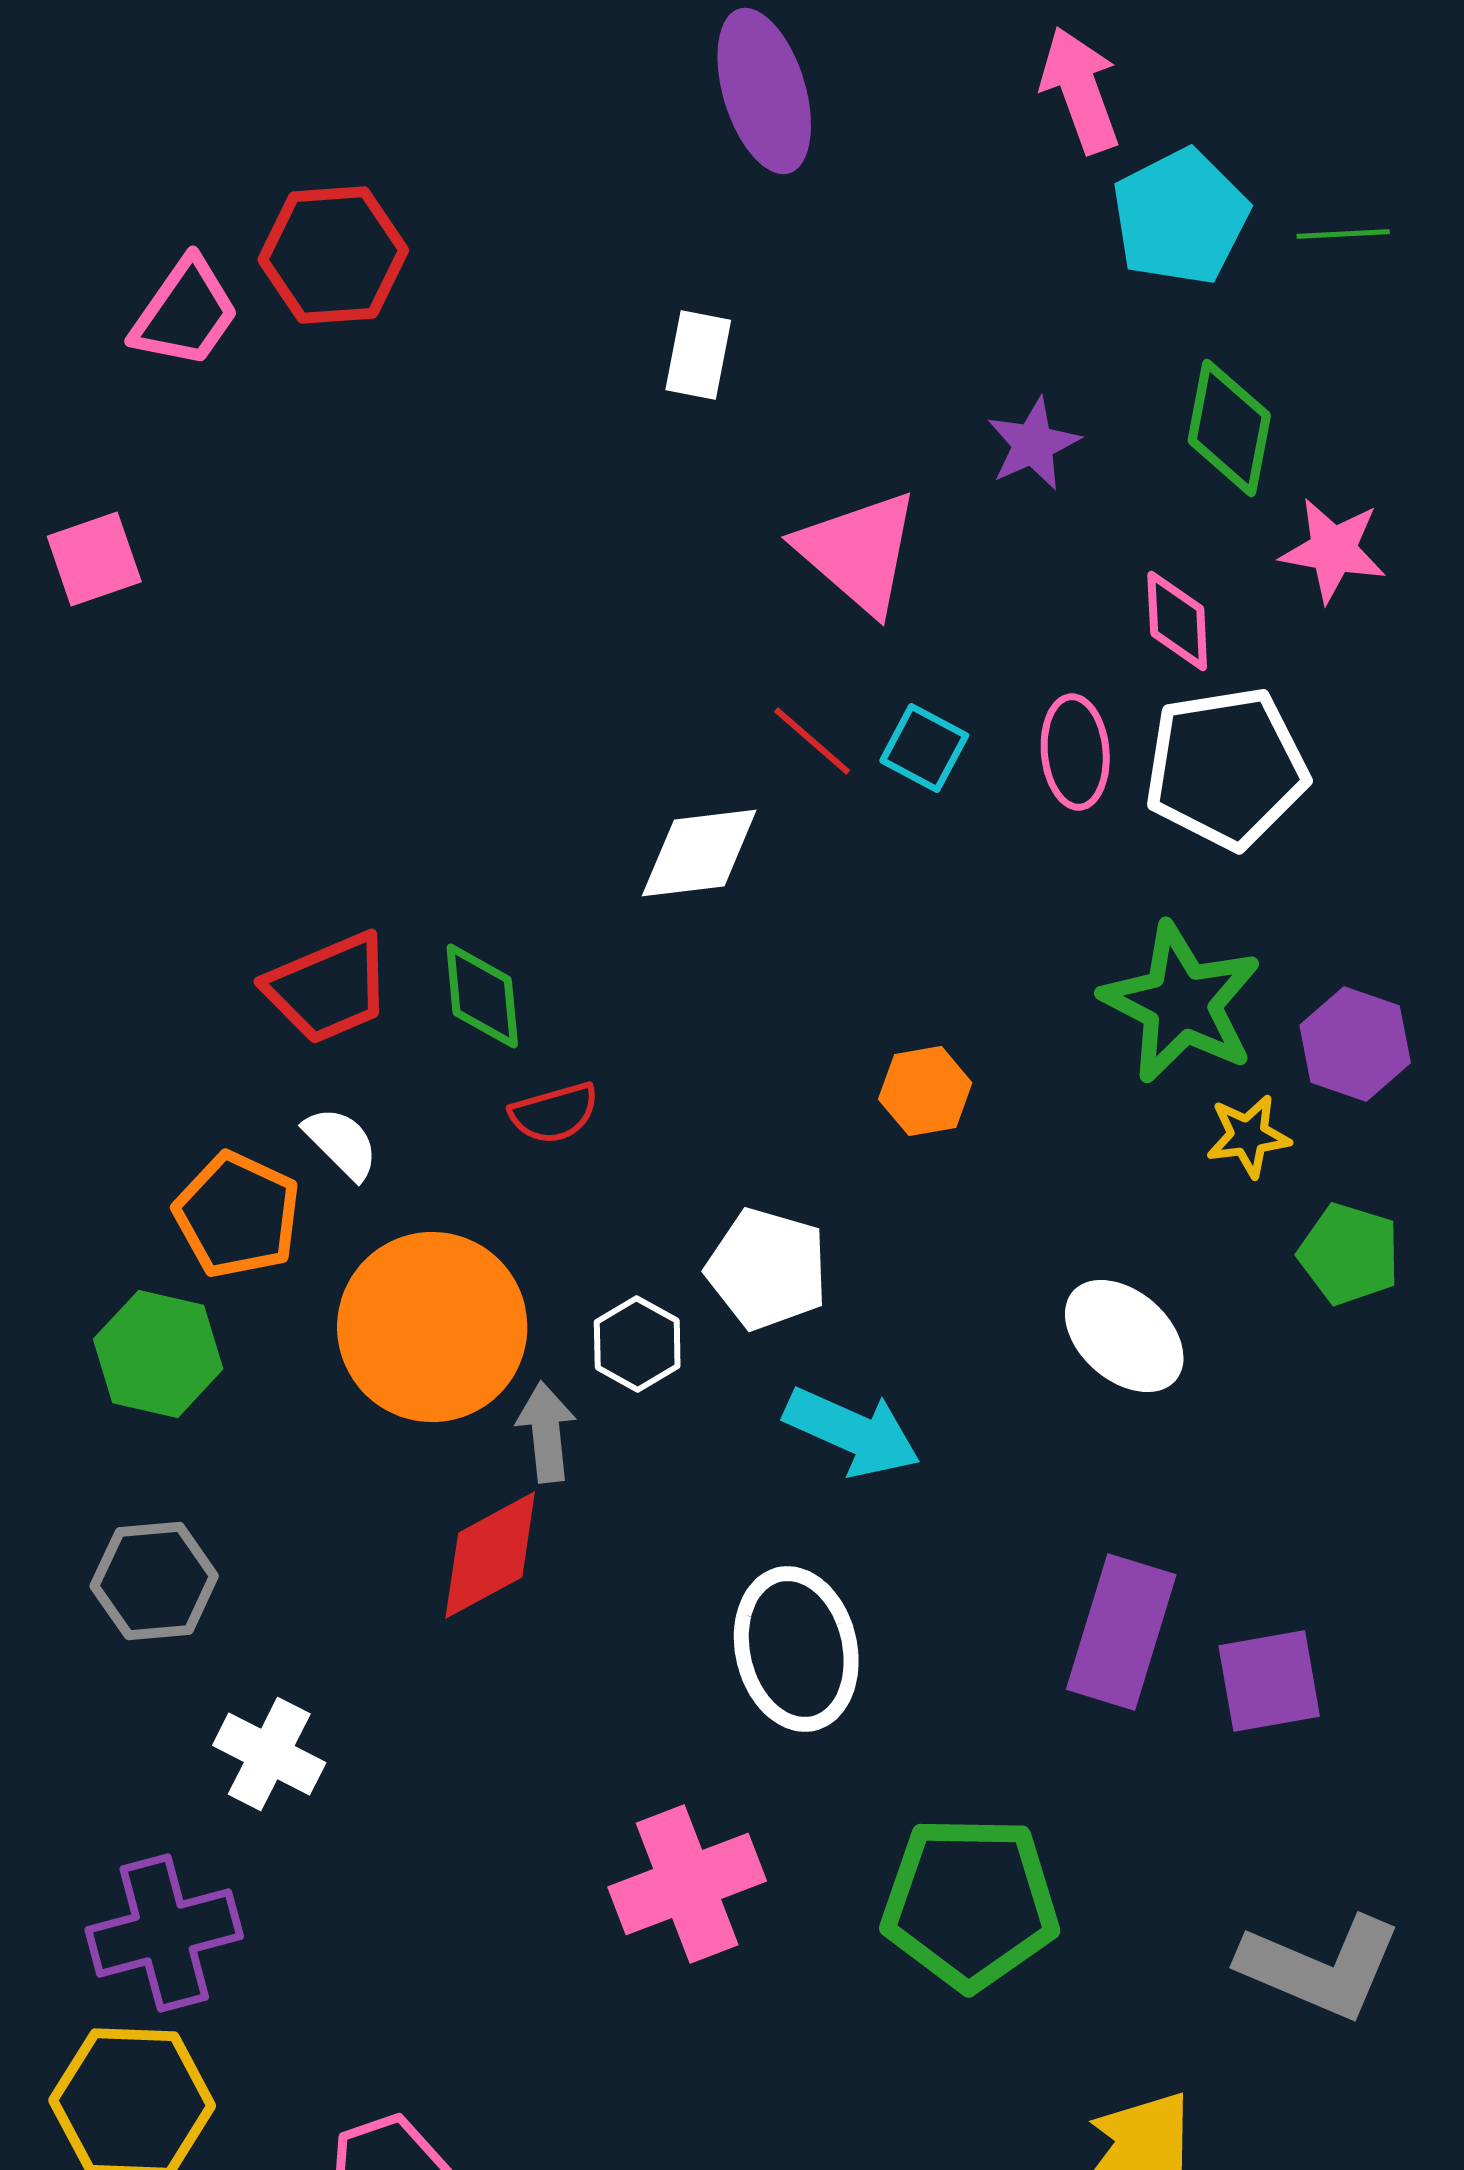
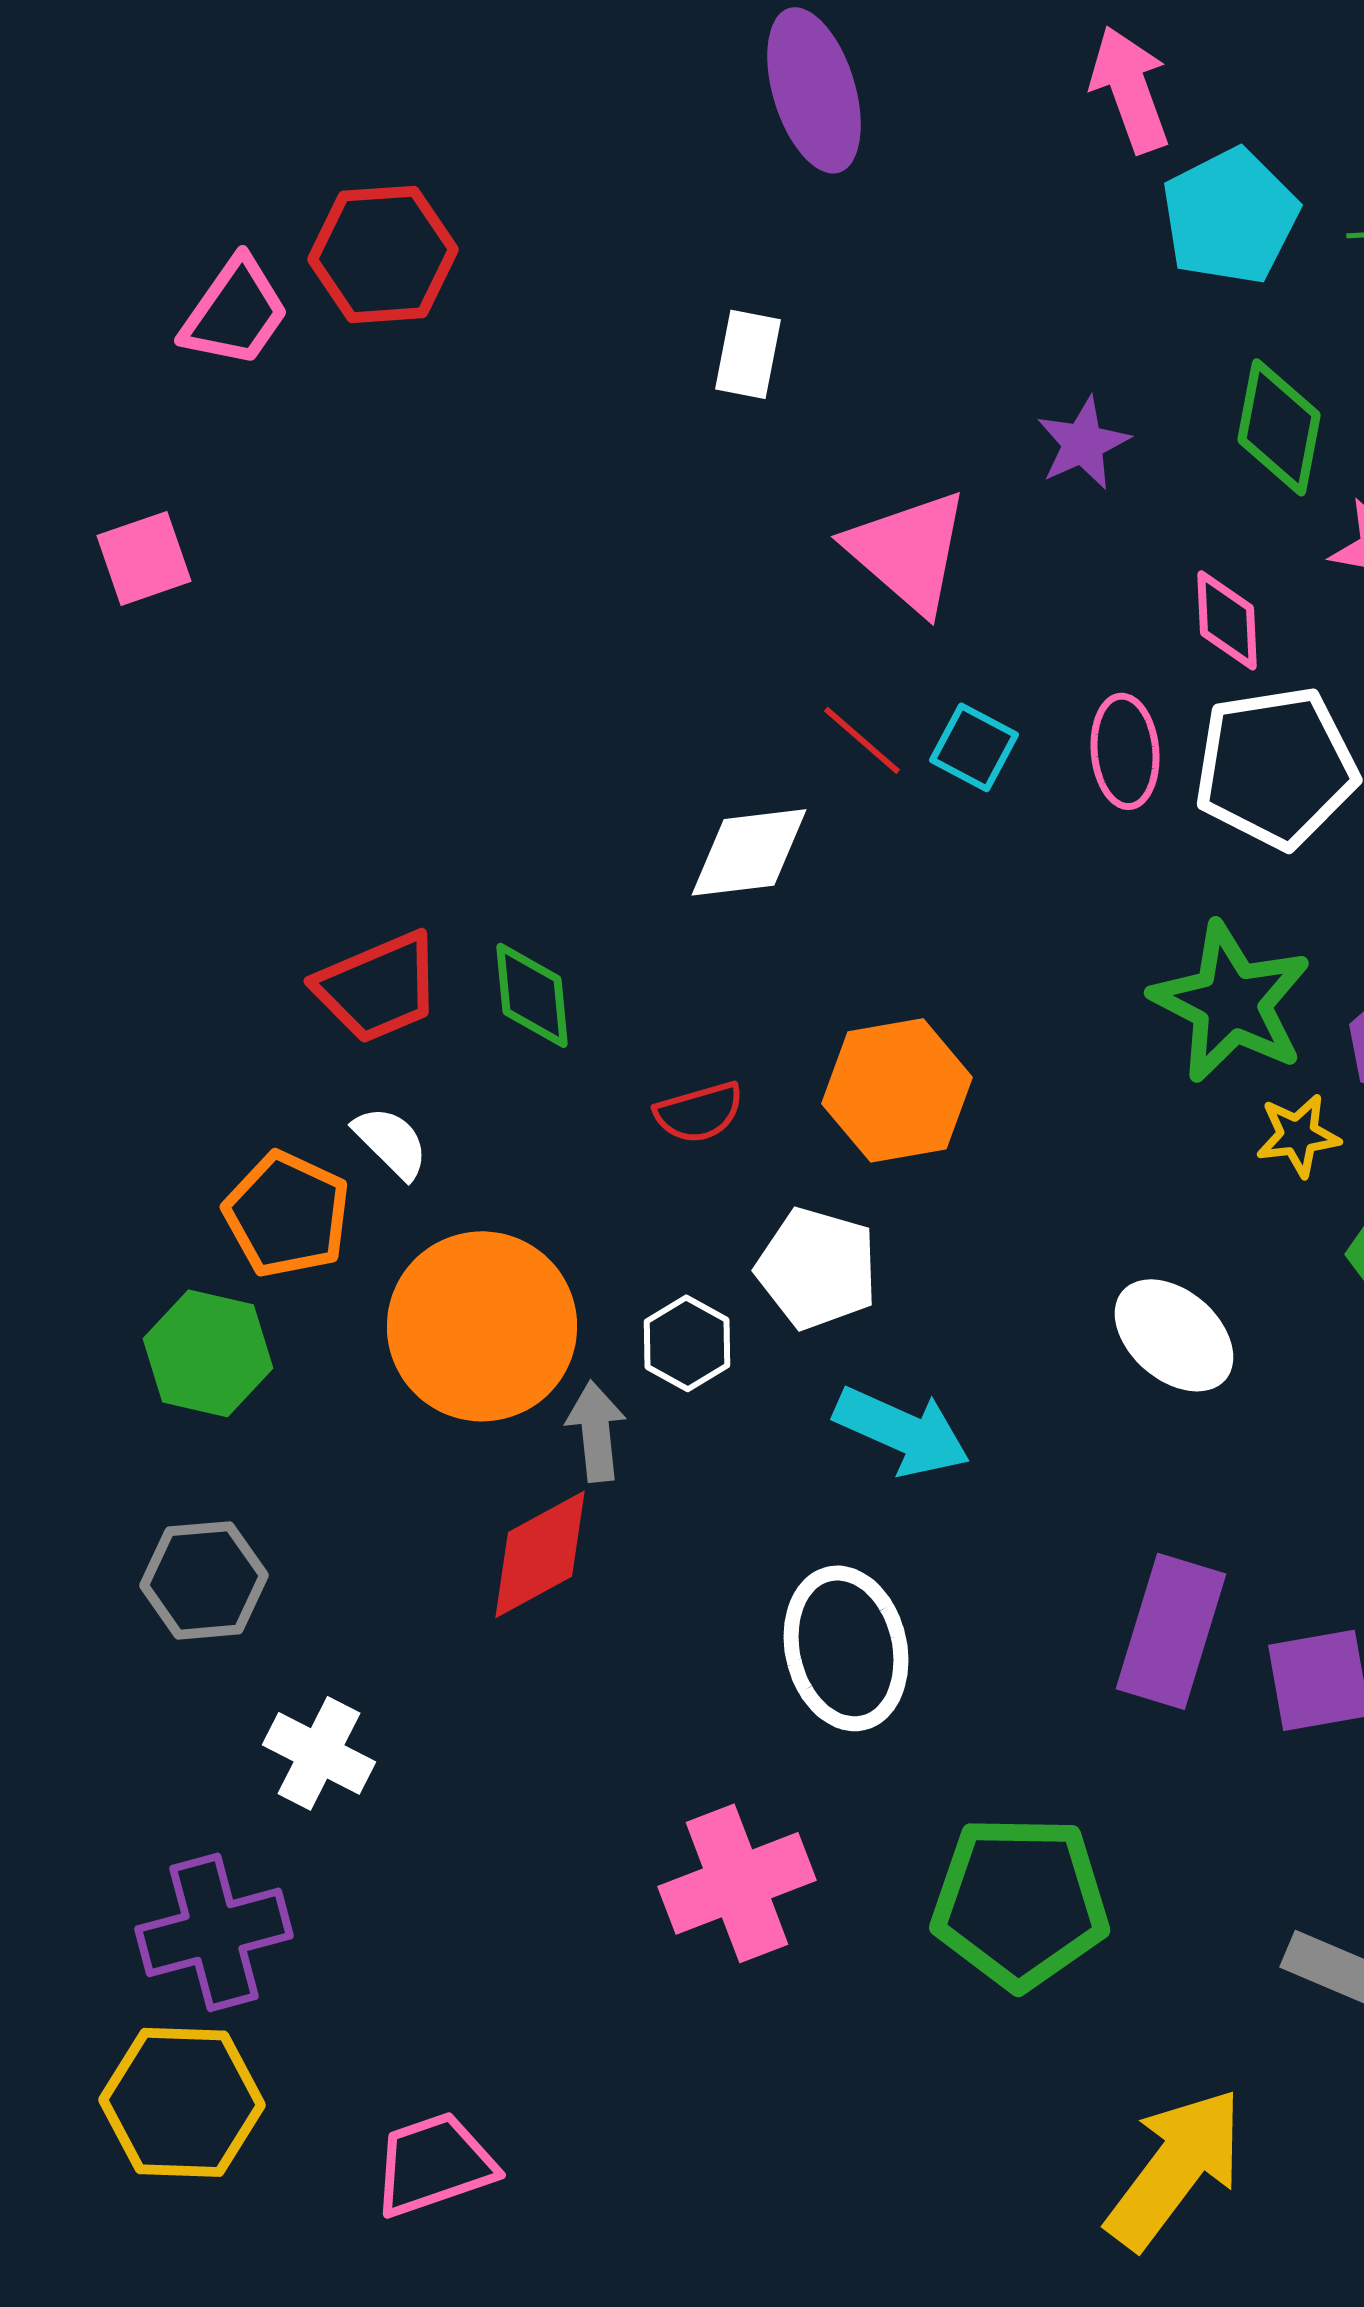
orange hexagon: (925, 1091) -> (897, 1090), moved, size x1.6
red semicircle: (554, 1113) -> (699, 1112), moved

